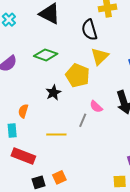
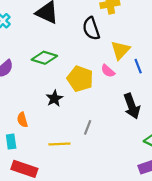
yellow triangle: (100, 56) -> (120, 50), moved
pink semicircle: (96, 107) -> (108, 71), moved
orange semicircle: (23, 111) -> (22, 120), turned -32

